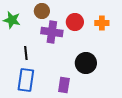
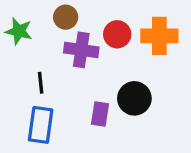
orange cross: (102, 23) -> (159, 36), size x1.6
purple rectangle: (64, 85) -> (100, 114), moved

